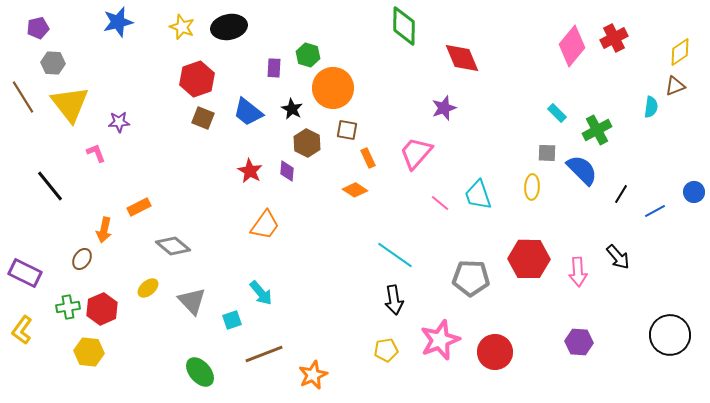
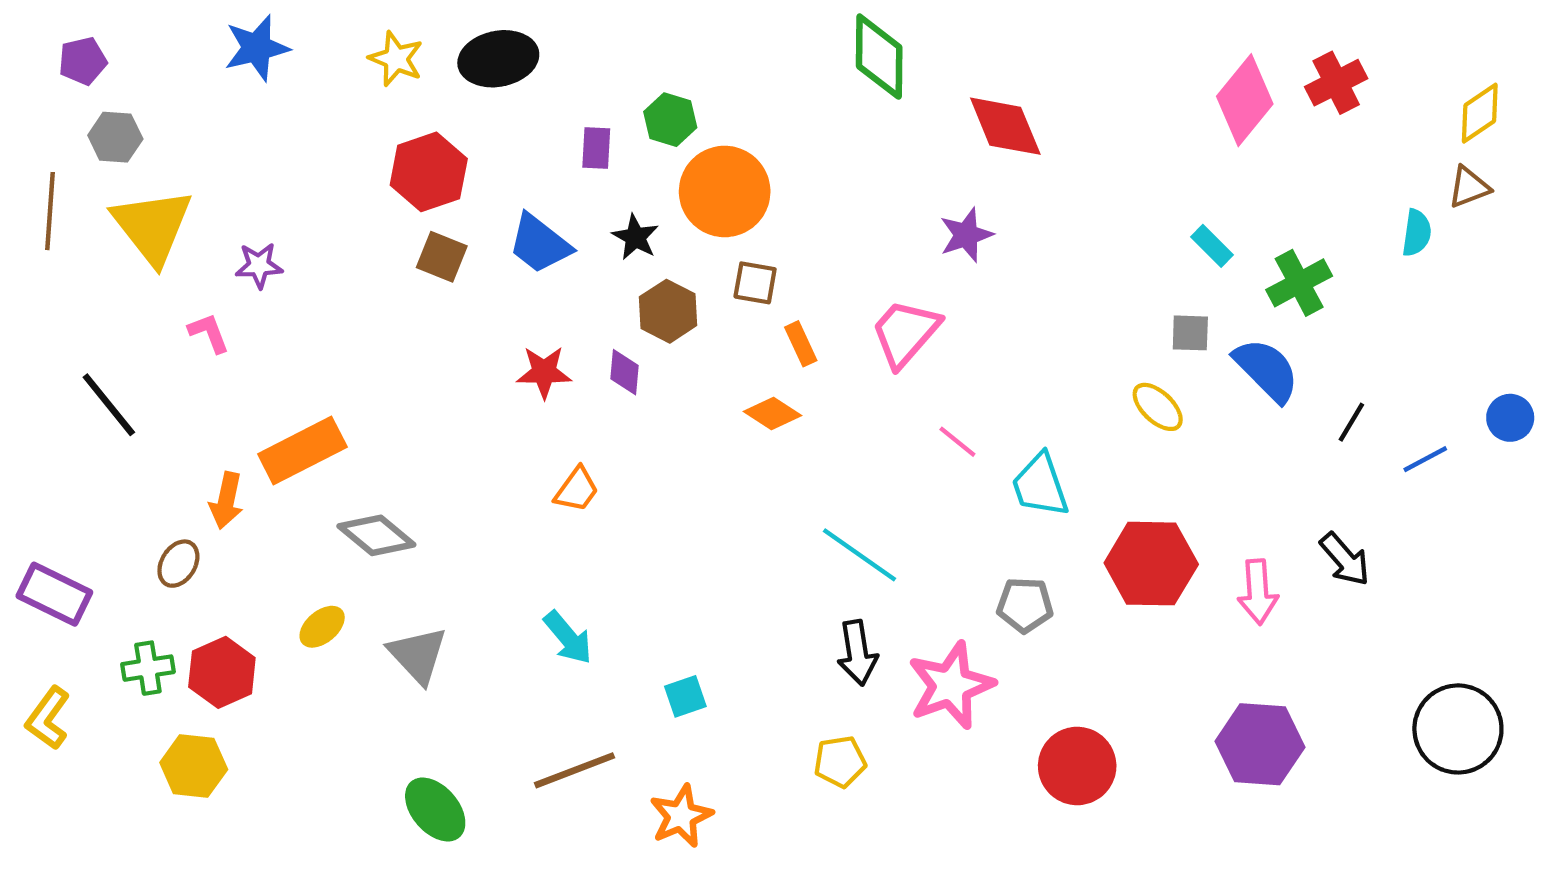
brown line: (23, 97) -> (50, 211), turned 36
red star: (250, 171) -> (544, 372), turned -30
yellow ellipse: (532, 187) -> (1158, 407), turned -50
cyan trapezoid: (478, 195) -> (1040, 485), moved
orange rectangle: (139, 207) -> (302, 450), size x1.6
orange trapezoid: (265, 225) -> (577, 490), size x0.7
gray pentagon: (471, 278) -> (1025, 605), size x0.7
cyan square: (232, 320) -> (685, 696), moved
pink star: (440, 340) -> (951, 685), moved
purple hexagon: (579, 342) -> (1260, 744), size x1.4

